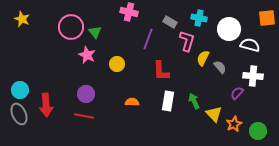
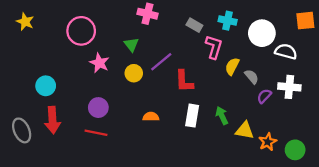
green triangle: (95, 32) -> (131, 45), moved
purple line: (148, 39) -> (161, 62), moved, turned 30
cyan circle: (20, 90) -> (46, 86), moved
purple semicircle: (237, 93) -> (264, 96), moved
yellow triangle: (214, 114) -> (245, 130), turned -36

